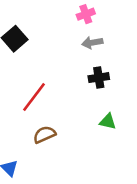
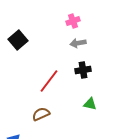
red line: (34, 97) -> (49, 81), moved

